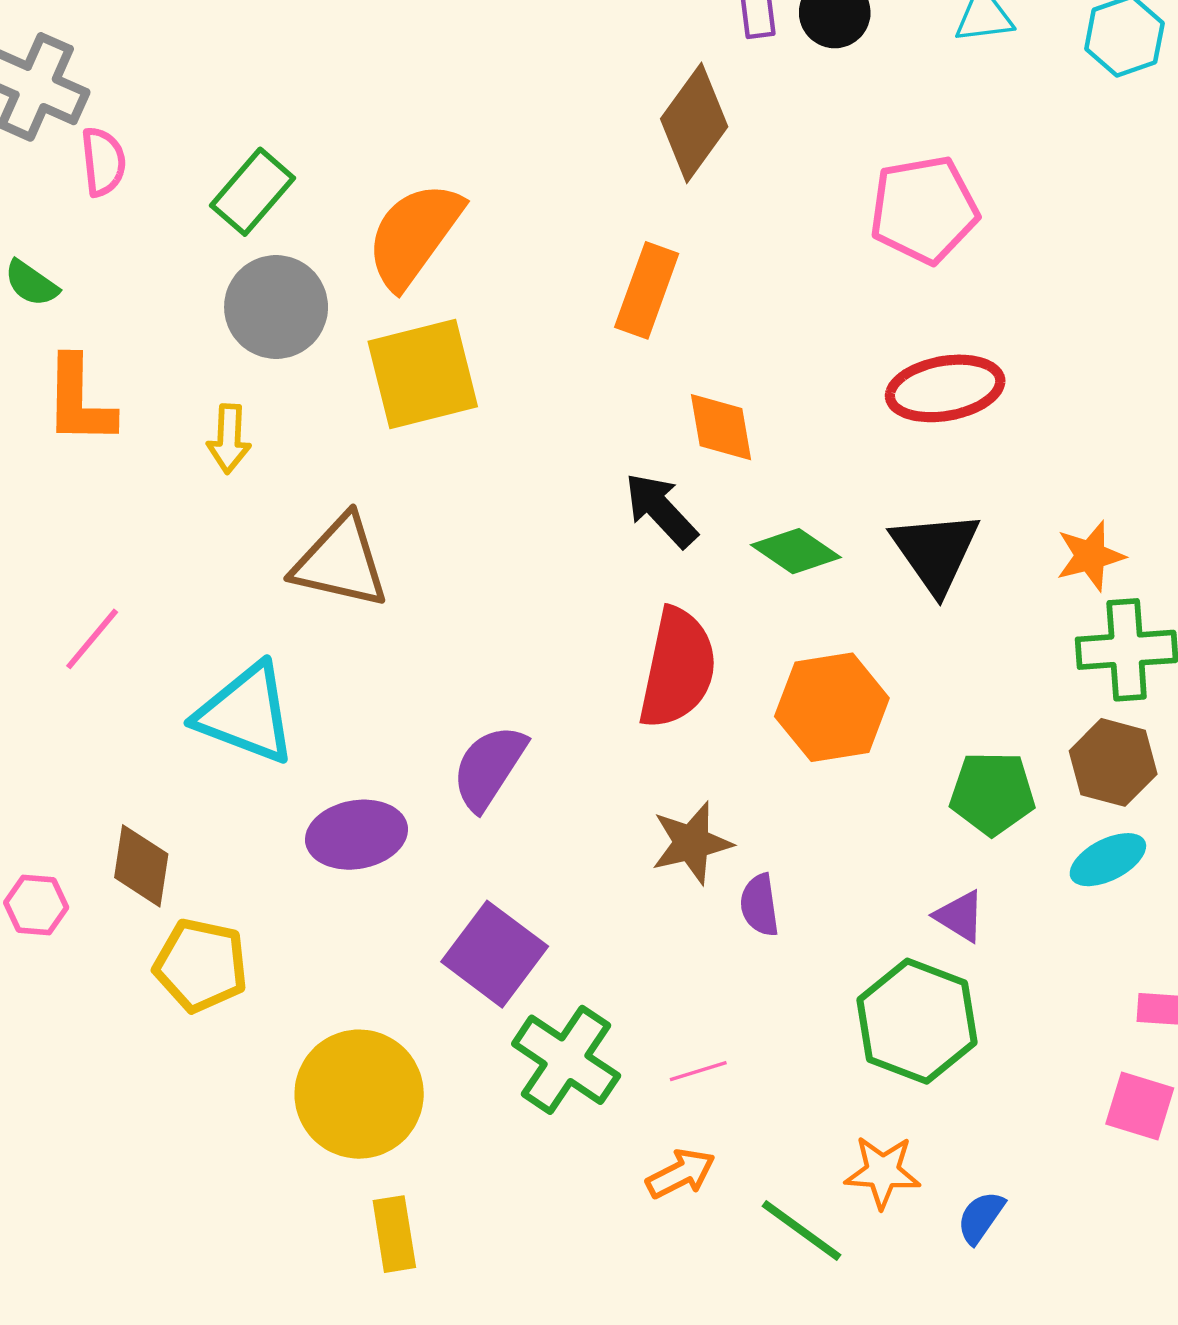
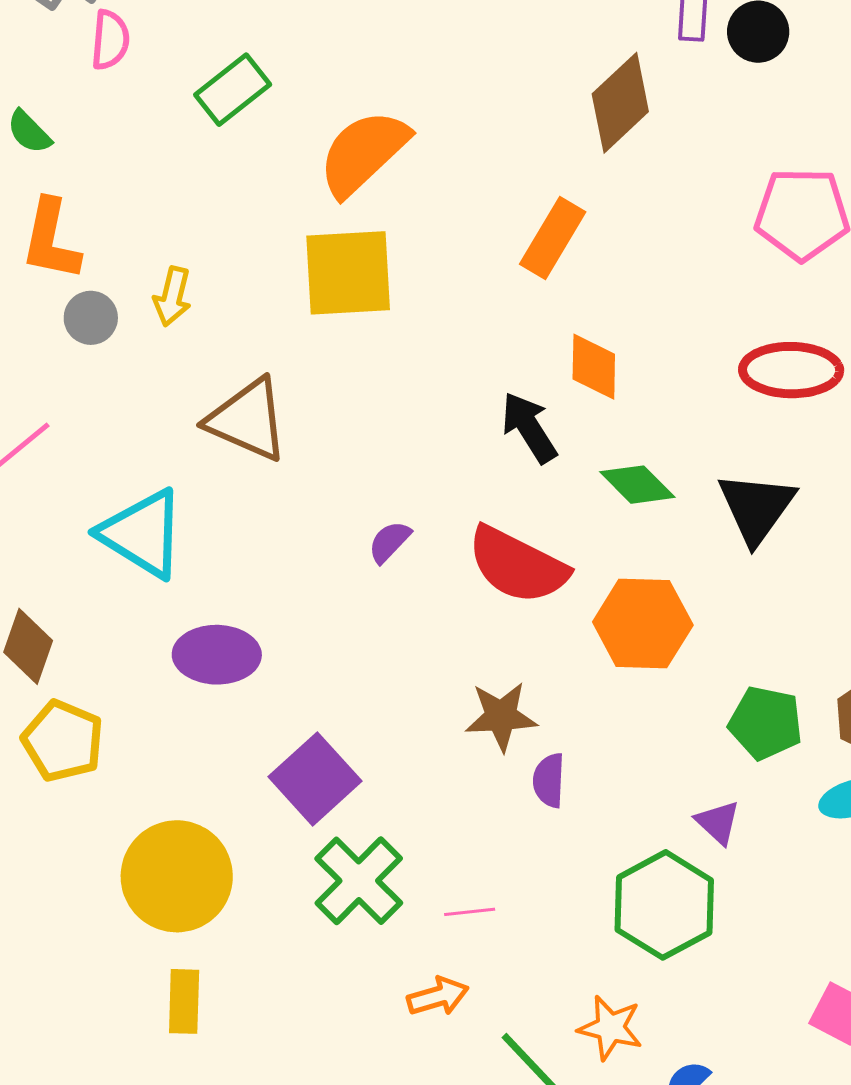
gray circle: (276, 307) -> (91, 318), moved, size x0.6
red semicircle: (678, 668) -> (517, 565), turned 94
purple semicircle: (489, 767) -> (389, 542), moved, size x0.6

